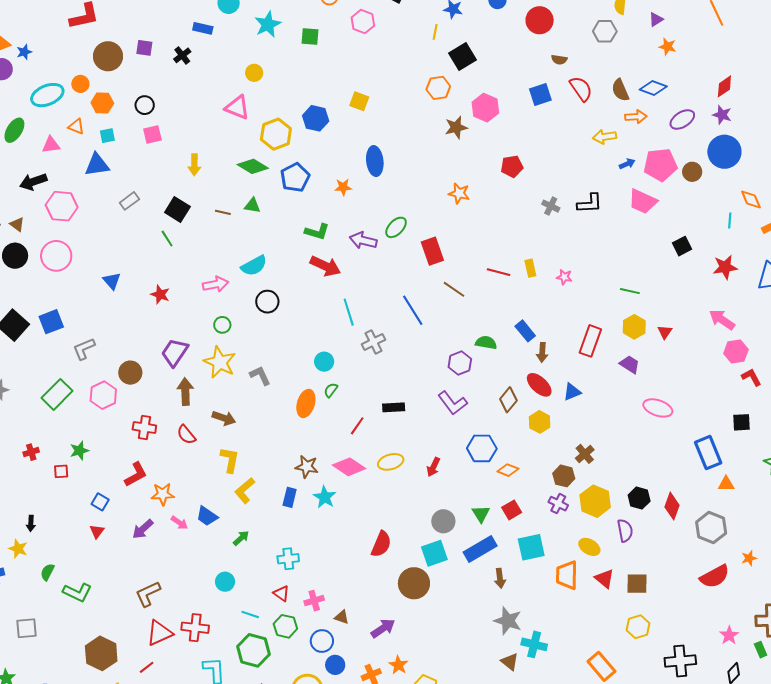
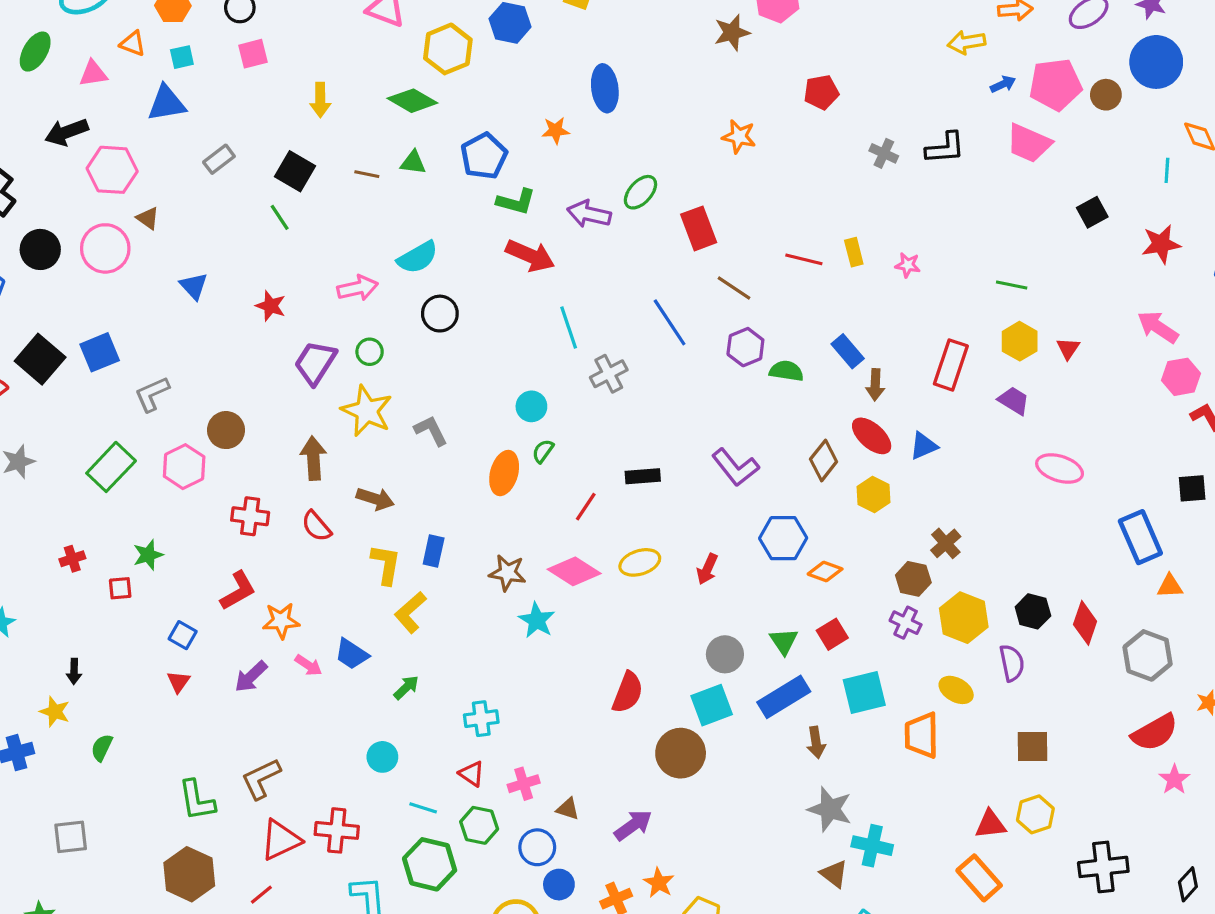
blue pentagon: (295, 178) -> (484, 156), moved
brown triangle: (17, 224) -> (148, 218), moved
purple trapezoid: (175, 352) -> (315, 363), moved
purple hexagon: (460, 363) -> (745, 347), moved
blue rectangle: (290, 497) -> (434, 551), moved
red triangle: (604, 579) -> (990, 824), moved, turned -45
green L-shape: (77, 592) -> (197, 800), moved, turned 56
pink star: (729, 635) -> (1174, 779), moved

